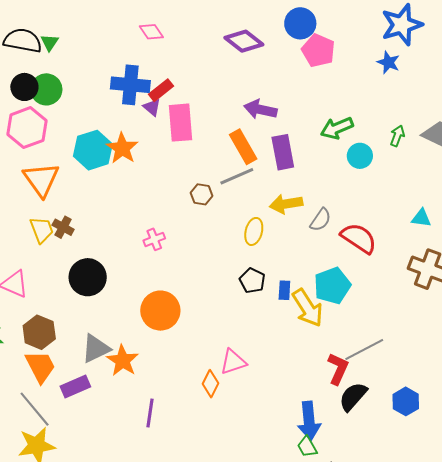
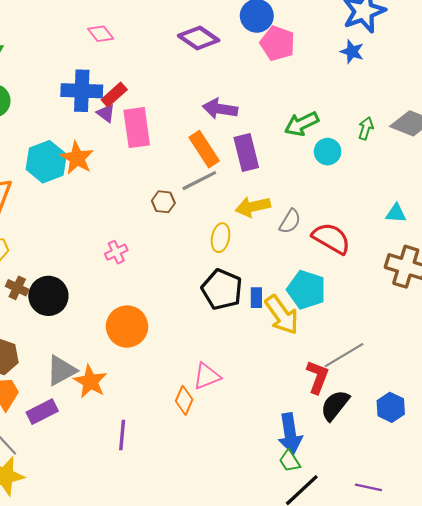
brown cross: (63, 227) -> (17, 288), moved
black pentagon: (252, 281) -> (222, 289), size x1.5
cyan pentagon: (332, 286) -> (306, 290), turned -30

